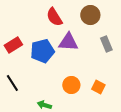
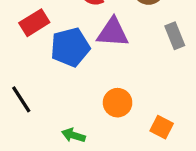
red rectangle: (13, 45) -> (34, 23), moved
orange square: (98, 87) -> (162, 127), moved

